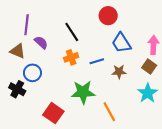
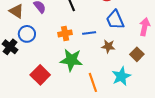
orange cross: (71, 57) -> (65, 33), moved
brown square: (149, 67) -> (137, 54), moved
cyan star: (148, 93) -> (121, 76), moved

